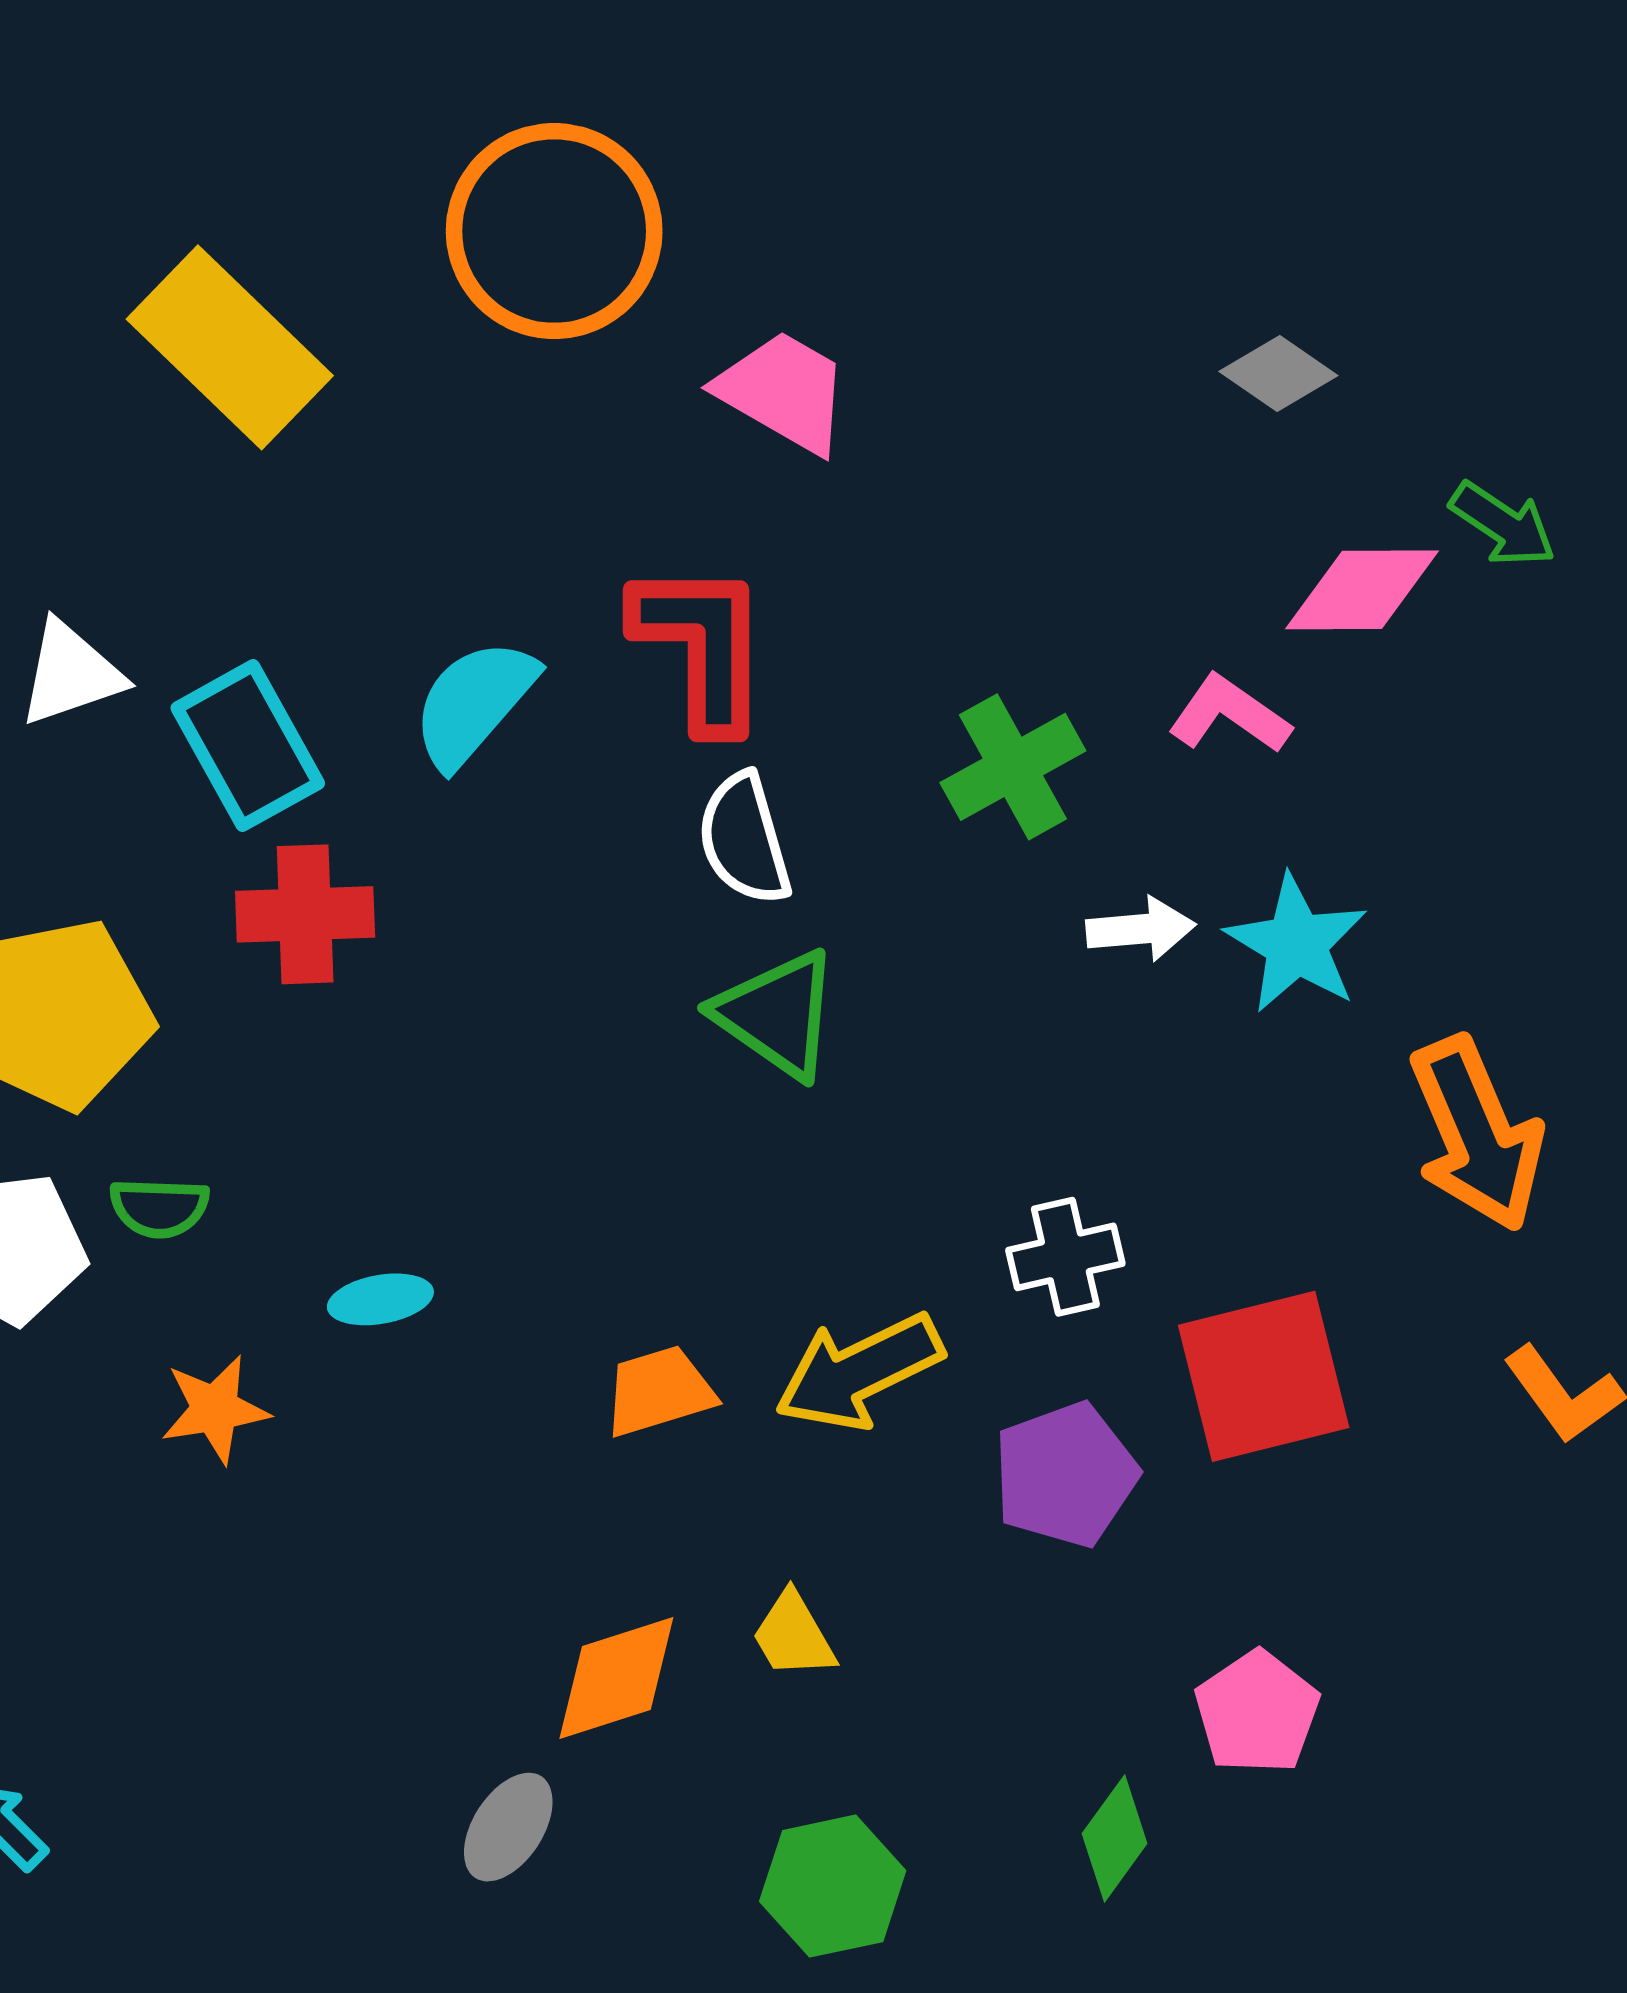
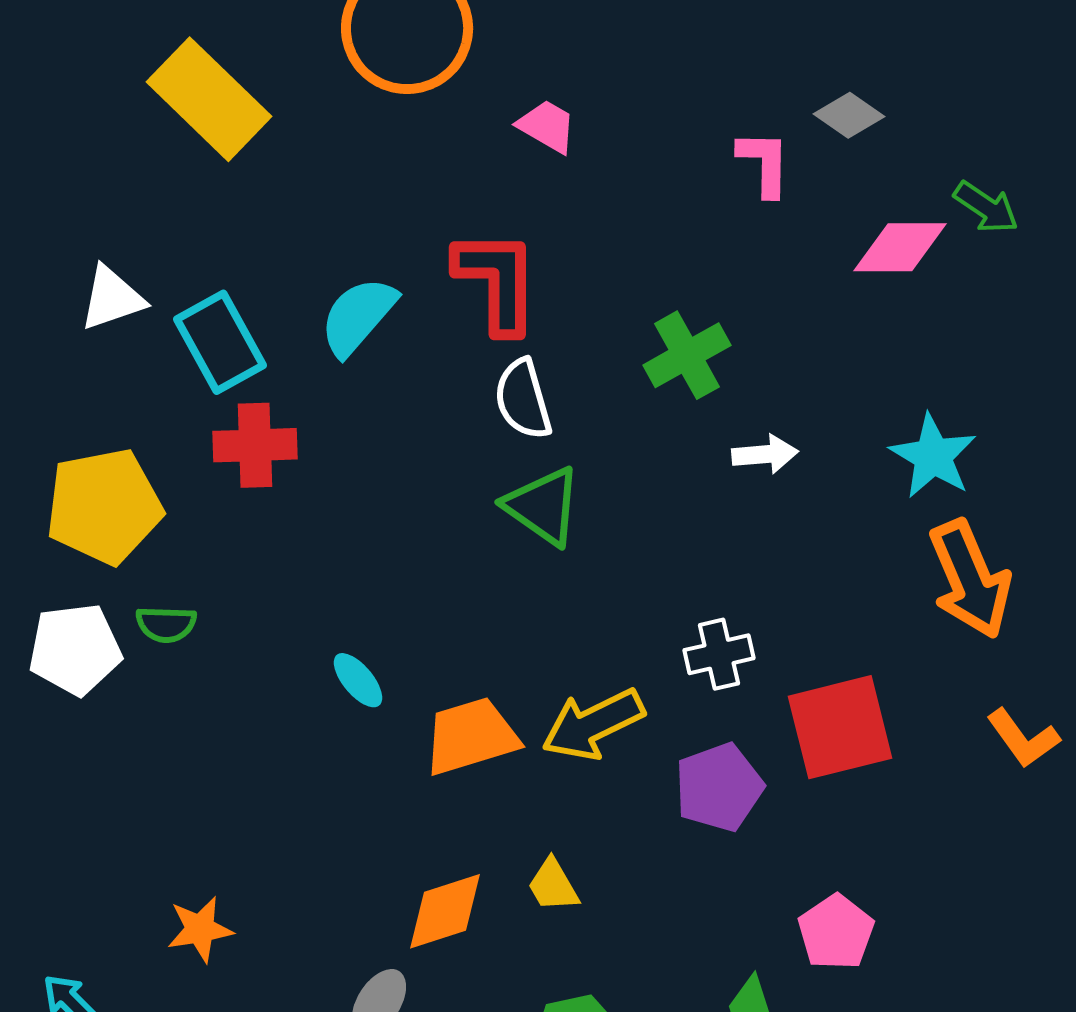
pink trapezoid: (784, 392) -> (547, 126), size x0.7
pink L-shape: (1229, 714) -> (764, 163), moved, turned 56
cyan star: (1296, 944) -> (933, 456), moved
cyan ellipse: (380, 1299) -> (358, 680), moved, turned 60
orange trapezoid: (659, 1391) -> (471, 736), size x1.4
orange star: (215, 1409) -> (200, 929), moved

